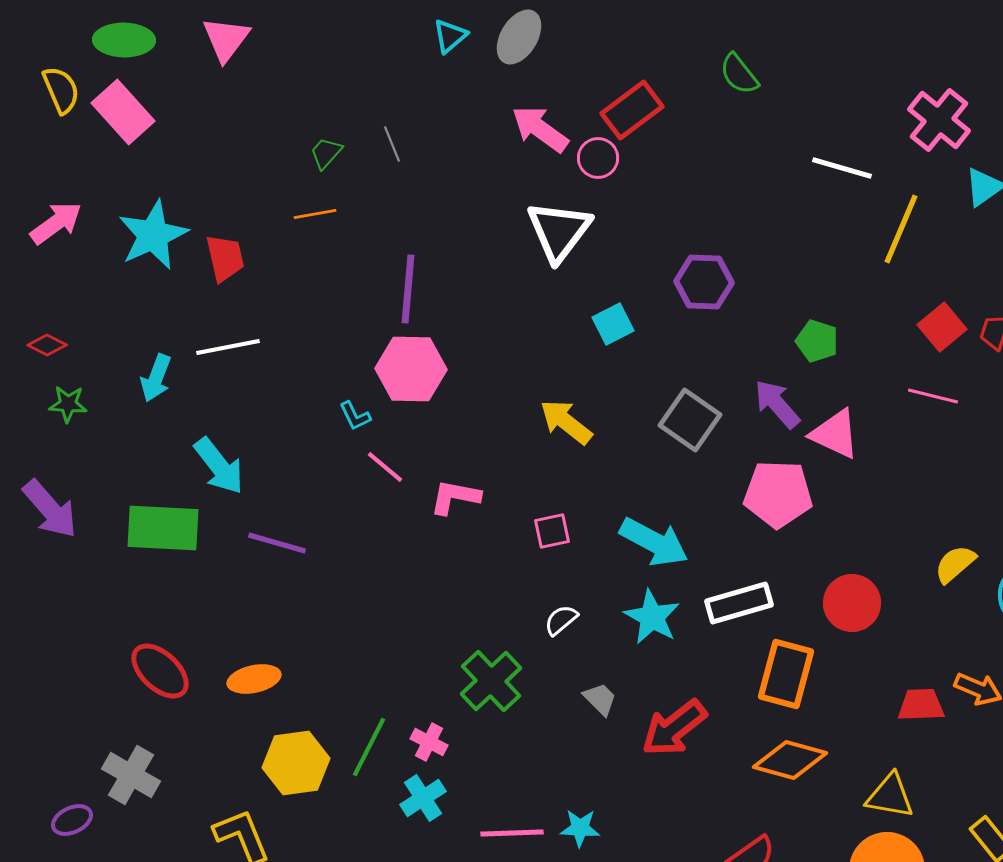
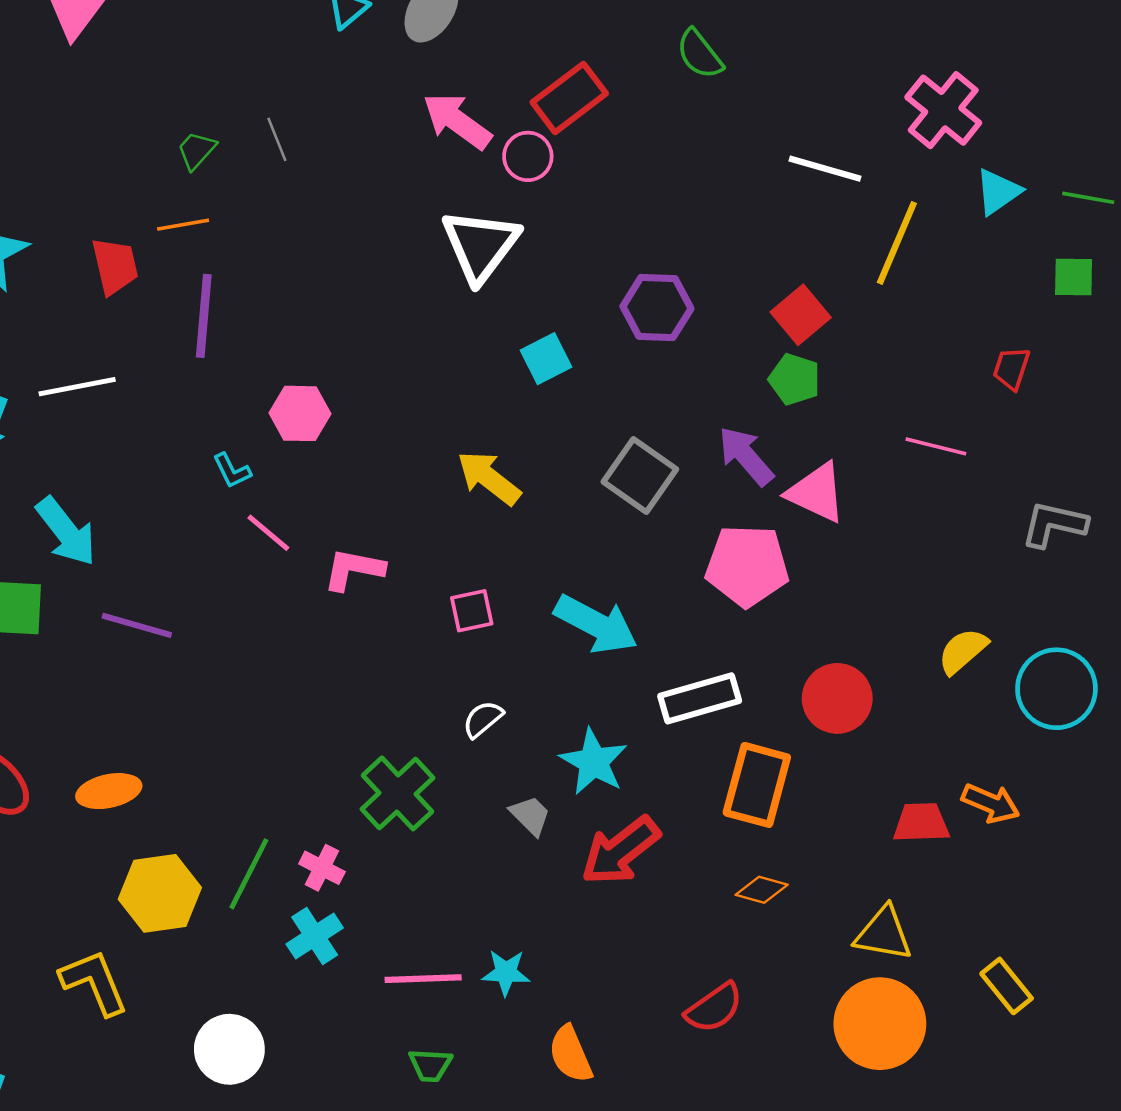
red trapezoid: (225, 258) -> (115, 266), moved
purple line: (408, 289) -> (204, 316), moved
red square: (942, 327) -> (801, 315), moved
pink hexagon: (411, 369) -> (300, 413), size x0.7
cyan star: (652, 617) -> (594, 762), moved
orange diamond: (790, 760) -> (762, 890), size x0.6

